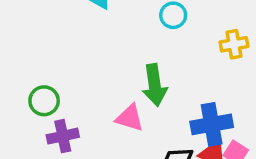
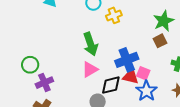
yellow cross: (234, 44) -> (114, 15), moved
pink triangle: (130, 118) -> (90, 69), moved, turned -36

